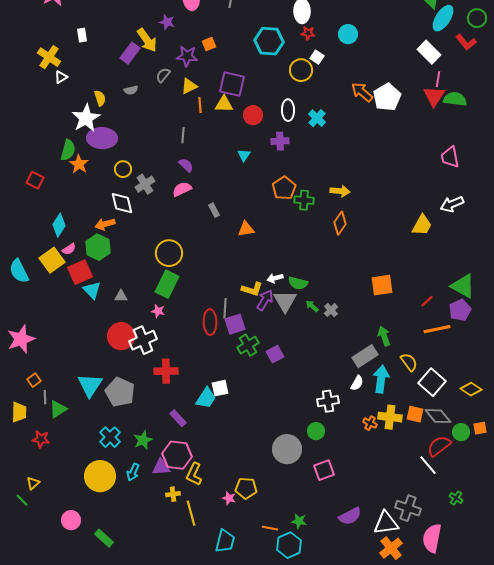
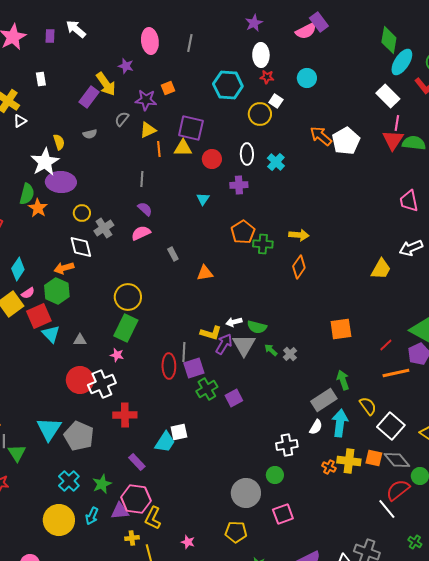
green triangle: (58, 409) -> (17, 453), turned -30
yellow pentagon: (246, 488) -> (236, 532), moved

